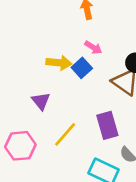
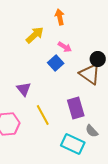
yellow arrow: (59, 63) -> (35, 35), moved, turned -48
yellow line: (65, 134) -> (43, 115), turned -70

